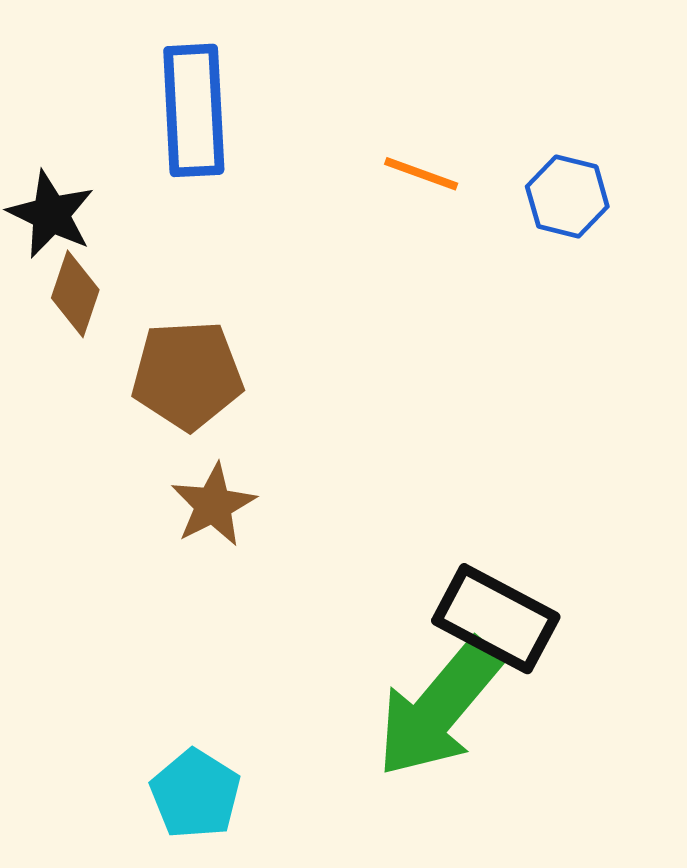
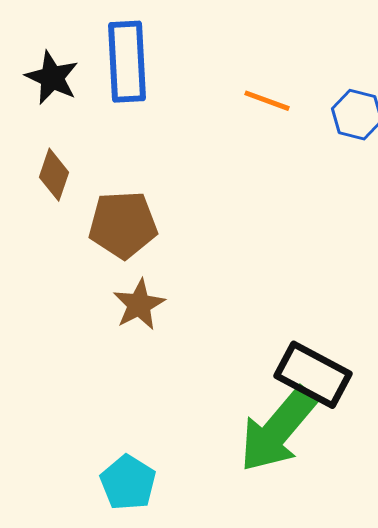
black star: (51, 214) -> (52, 78), moved

